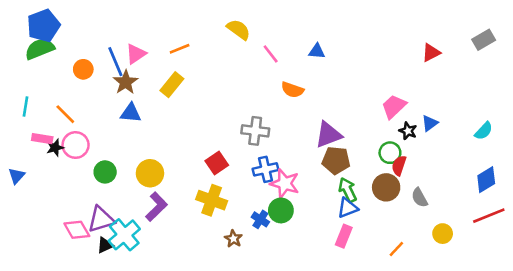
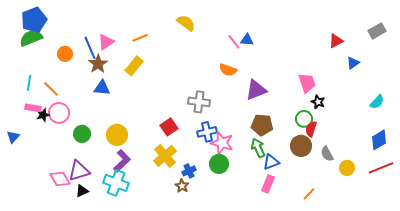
pink line: (271, 54) -> (234, 42), moved
cyan line: (26, 107) -> (29, 83), moved
pink trapezoid: (394, 107) -> (307, 83), turned 115
blue triangle: (430, 123) -> (353, 63), moved
purple triangle: (328, 135) -> (256, 90), moved
green arrow: (348, 190) -> (258, 148), moved
yellow cross: (212, 200) -> (165, 156), turned 30
blue cross: (260, 219) -> (189, 171), moved, turned 32
yellow circle: (443, 234) -> (347, 168), moved
cyan cross: (124, 235) -> (116, 183), moved, turned -30

